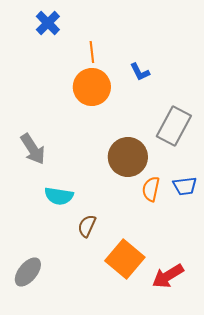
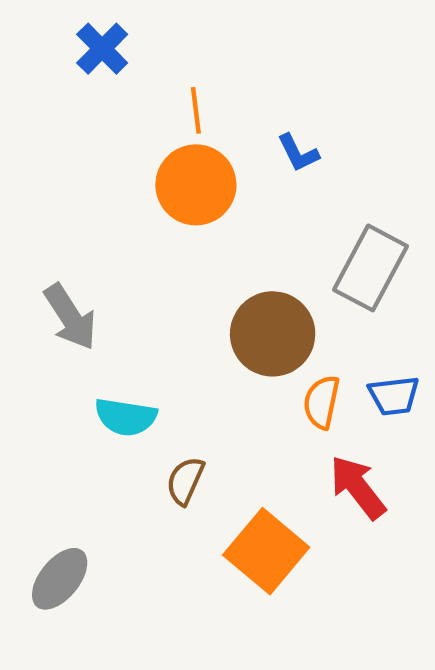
red arrow: (168, 276) -> (358, 487), moved, turned 84

